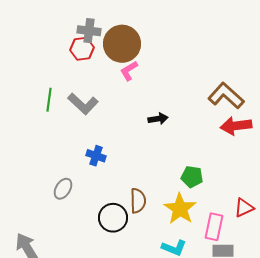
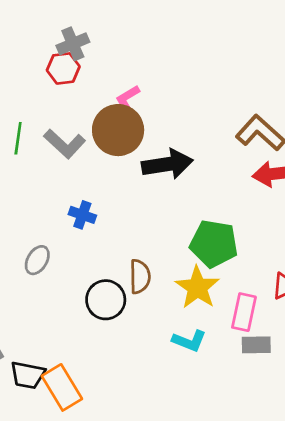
gray cross: (89, 31) -> (73, 44), turned -30
brown circle: (122, 44) -> (118, 130), moved
black arrow: (158, 119) -> (167, 164), size x1.8
green pentagon: (192, 177) -> (214, 244), size x1.6

